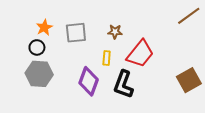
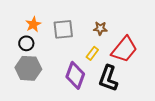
yellow rectangle: (107, 58) -> (92, 53), turned 32

